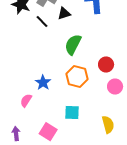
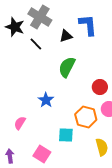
black triangle: (64, 13) -> (66, 36), moved
orange hexagon: (77, 77) -> (86, 117), moved
blue star: (43, 83) -> (46, 100), moved

